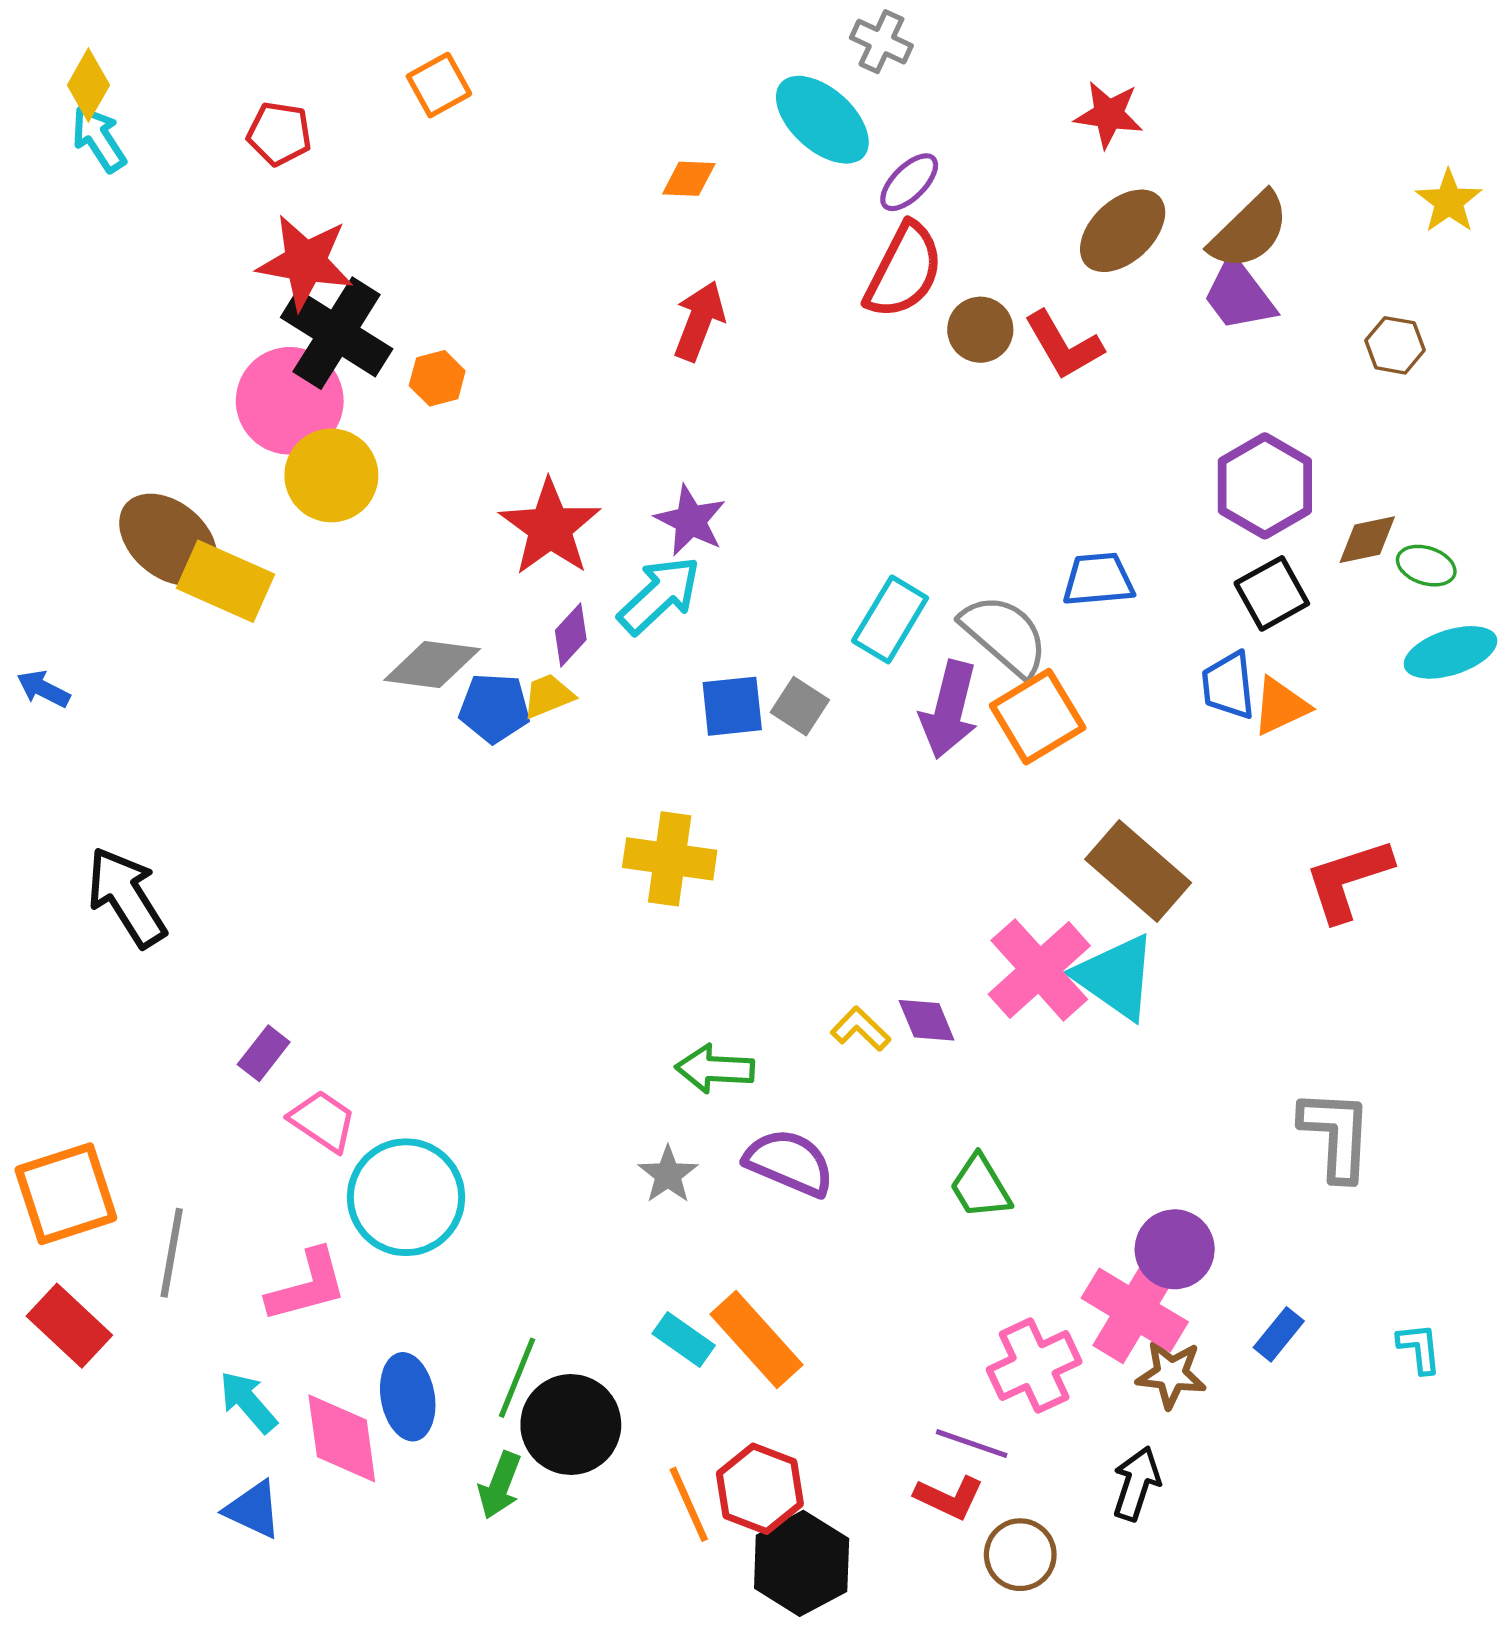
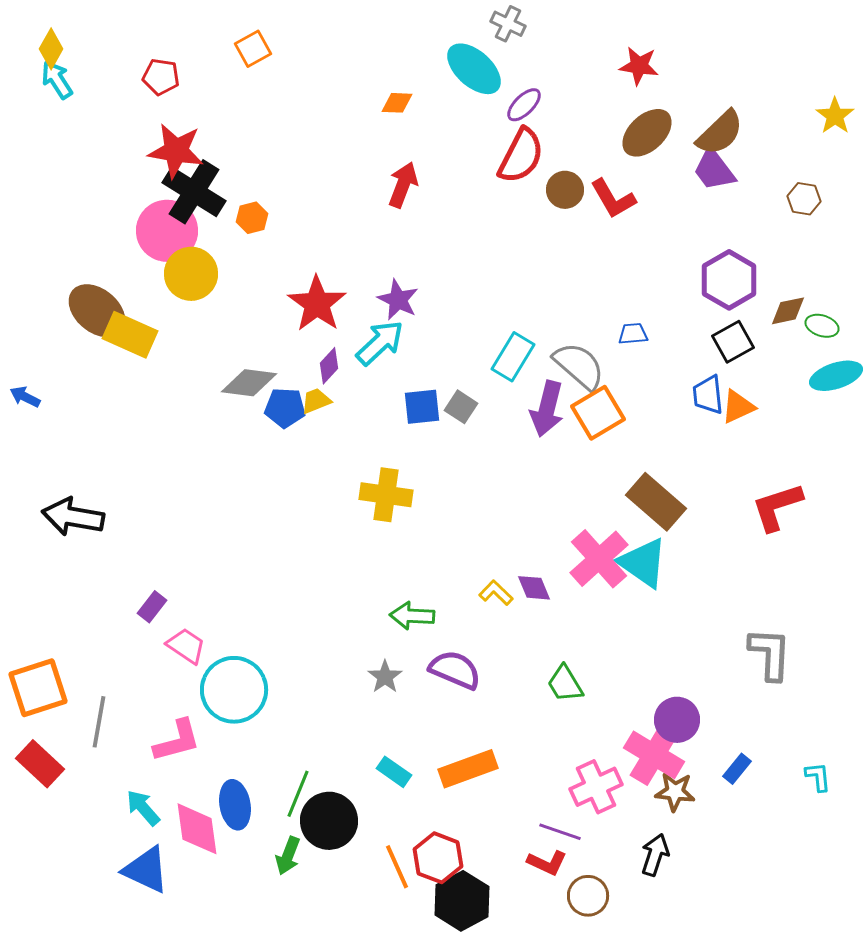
blue trapezoid: (1098, 580) -> (633, 334), size x0.7
black arrow: (127, 897) -> (73, 517), turned -48
orange rectangle: (756, 1339) -> (468, 769), moved, turned -68
blue triangle: (253, 1510) -> (146, 870), size x1.4

